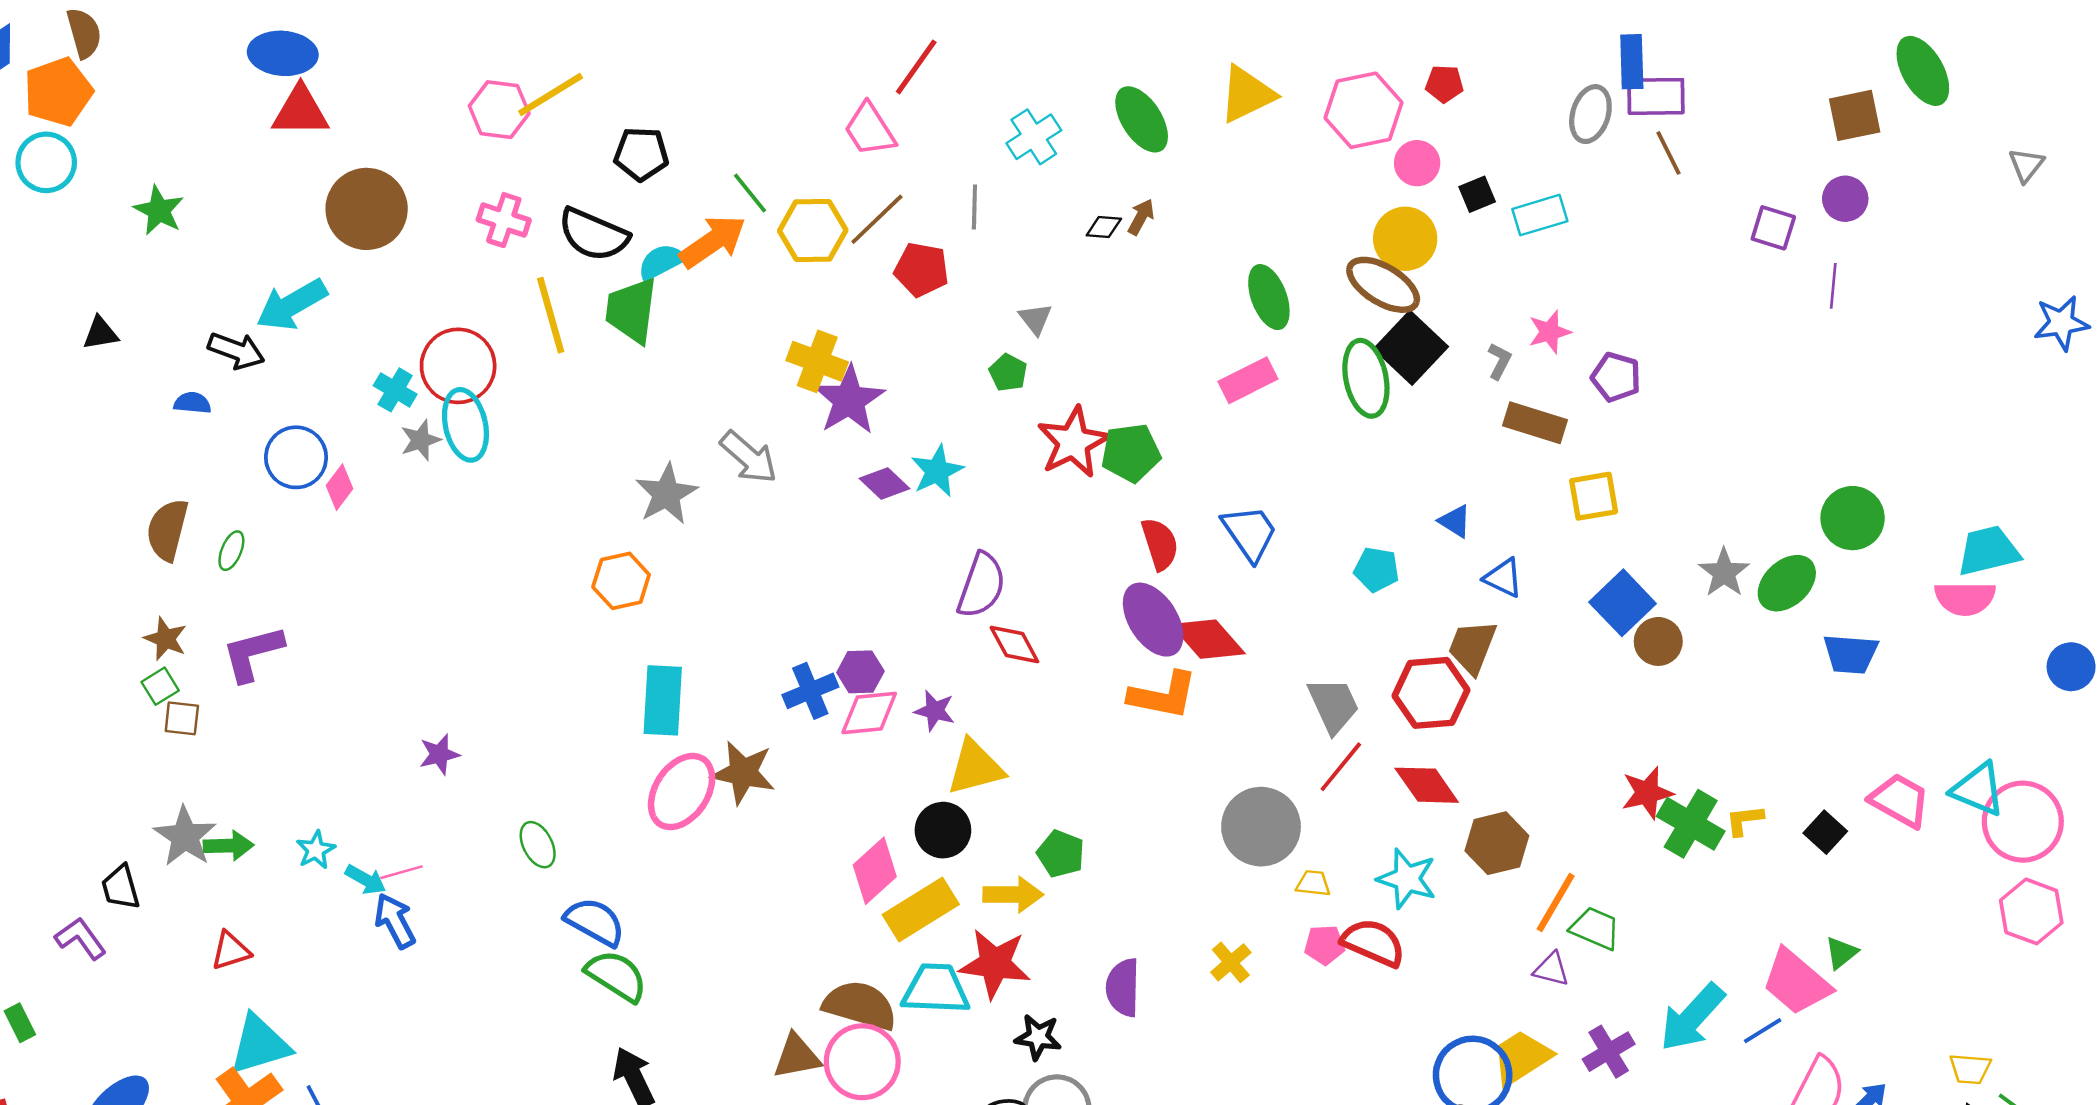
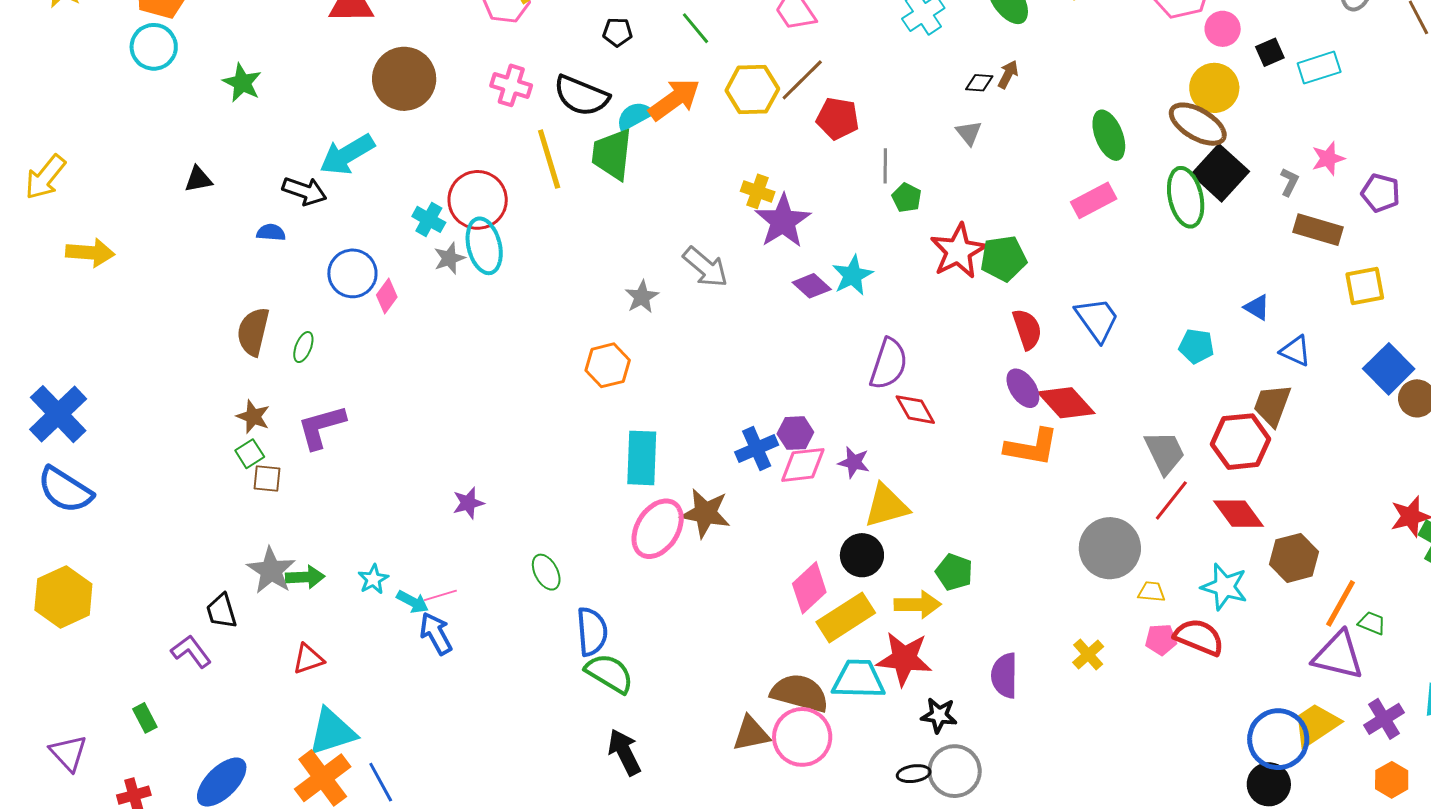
black pentagon: (641, 154) -> (618, 32), size x0.7
green line: (750, 193) -> (696, 28), moved
gray line: (974, 207) -> (885, 166), moved
gray triangle: (1035, 319) -> (969, 133), moved
yellow cross: (817, 361) -> (758, 191), size x0.7
gray star: (666, 494) -> (642, 297), size x0.7
purple ellipse: (1153, 620) -> (1023, 388), size x0.7
blue semicircle: (595, 922) -> (592, 632), turned 57
green trapezoid: (1595, 928) -> (1372, 623), size x0.7
purple triangle: (1551, 969) -> (1338, 655), size x1.8

